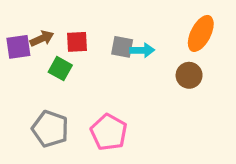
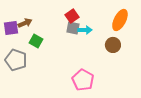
red square: (77, 42) -> (72, 16), moved, turned -32
gray pentagon: (50, 129) -> (16, 60), moved
pink pentagon: (109, 132) -> (83, 80), moved

